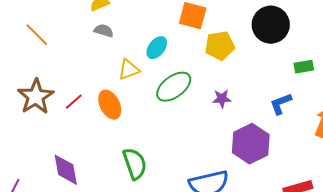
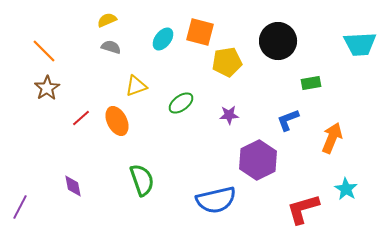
cyan ellipse: (157, 48) -> (163, 39), moved
green ellipse: (174, 87) -> (181, 103), size x0.7
brown star: (36, 97) -> (47, 88), moved, size x0.7
purple diamond: (66, 170) -> (73, 186), size x0.7

